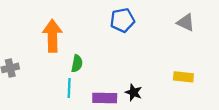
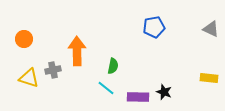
orange arrow: (52, 36) -> (77, 51), moved
cyan line: (69, 88) -> (106, 88), turned -54

